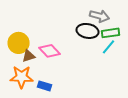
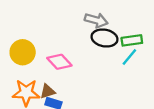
gray arrow: (100, 16) -> (96, 20), moved
brown triangle: (29, 56) -> (47, 91), moved

